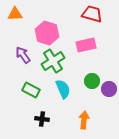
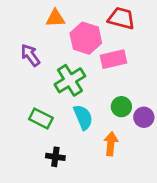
orange triangle: (15, 14) -> (55, 18), moved
pink hexagon: (47, 33) -> (86, 38), moved
purple arrow: (23, 55) -> (30, 55), moved
orange arrow: (84, 120) -> (111, 144), moved

